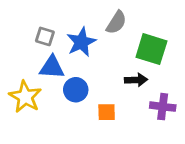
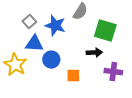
gray square: (45, 36) -> (29, 22), turned 32
blue star: (81, 42) -> (55, 26), turned -30

